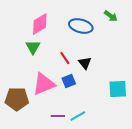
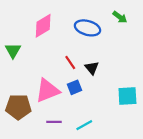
green triangle: (33, 47) -> (13, 51), moved
purple line: (58, 116) -> (54, 122), moved

